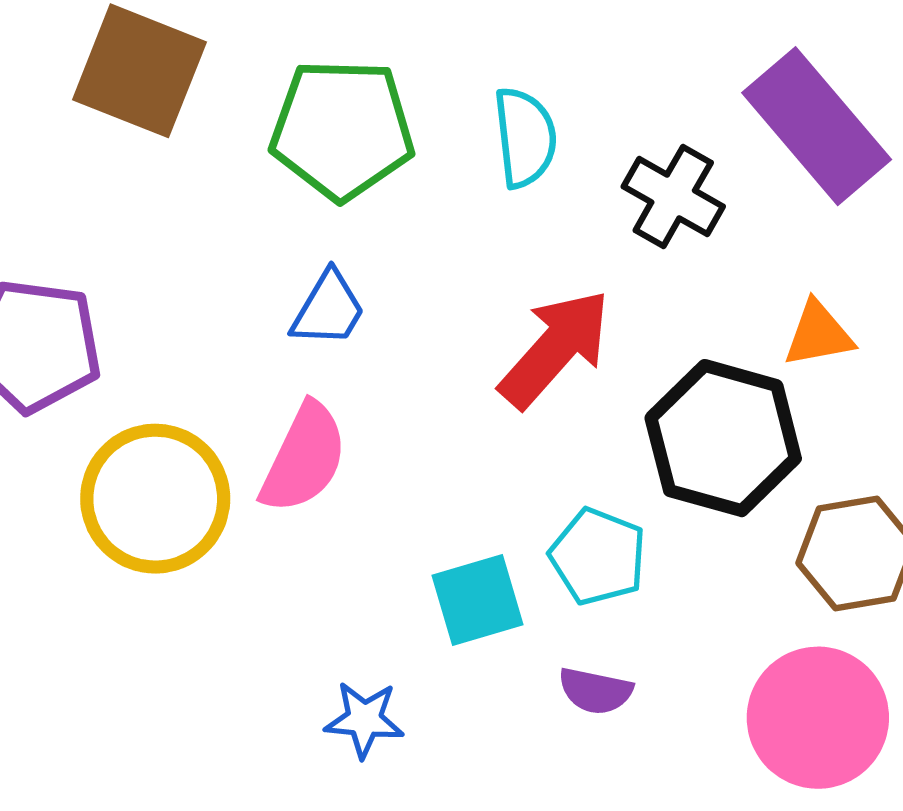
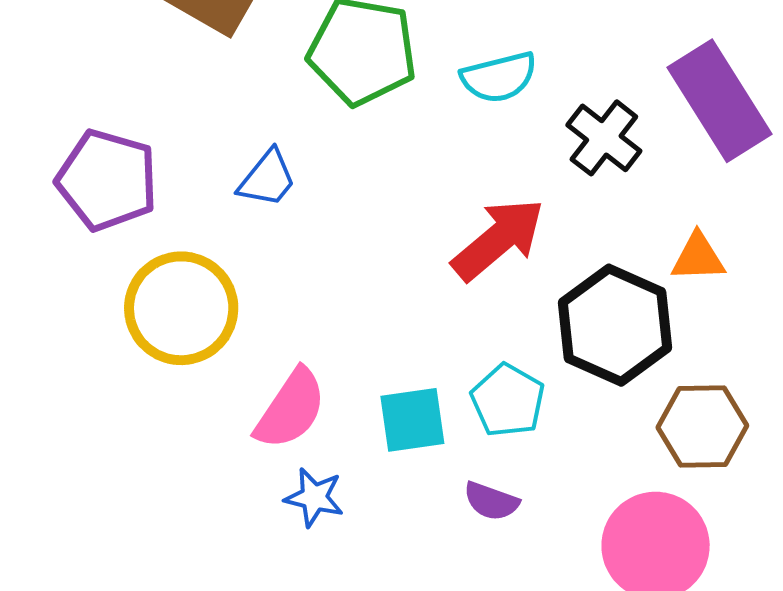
cyan semicircle: (525, 137) -> (499, 77), turned 74
blue trapezoid: (328, 309) -> (267, 179), moved
pink semicircle: (304, 458) -> (291, 409), moved

